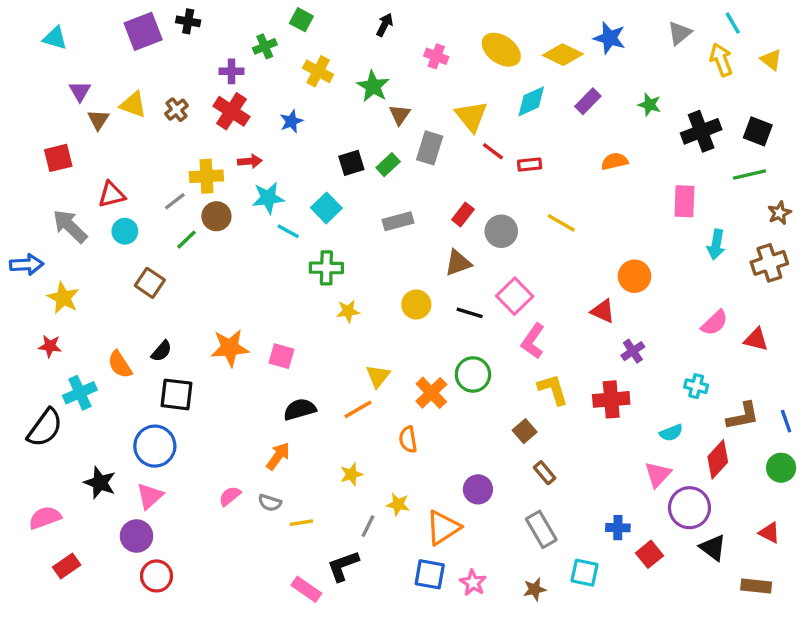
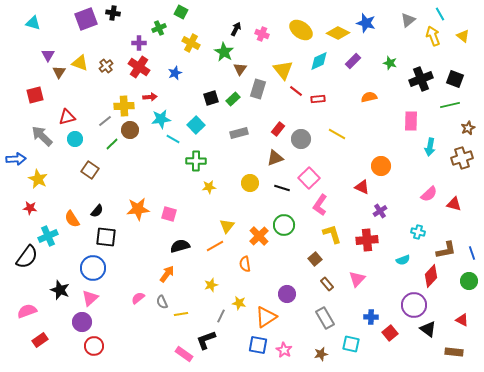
black arrow: (385, 25) -> (236, 29), moved
pink triangle: (658, 474) -> (357, 279), moved
gray semicircle: (270, 503) -> (162, 302), turned 48

